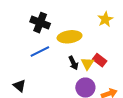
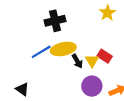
black cross: (40, 23) -> (55, 21), moved, turned -30
yellow ellipse: (70, 37) -> (63, 49), moved

